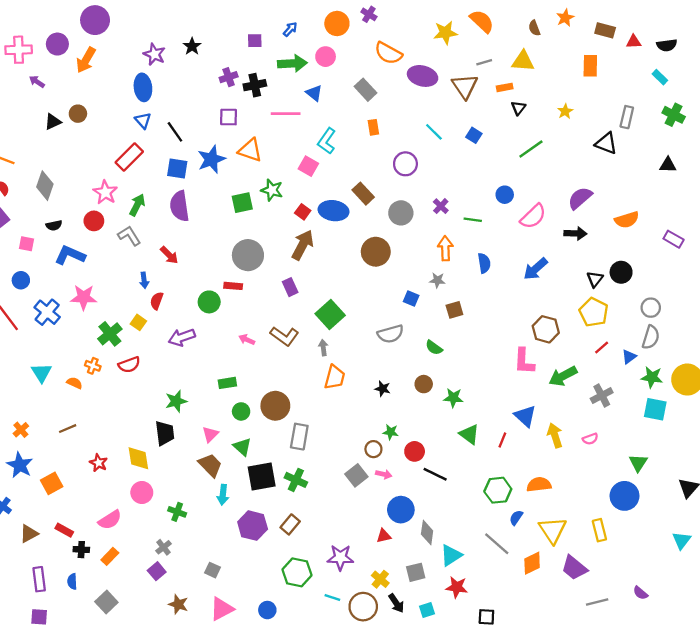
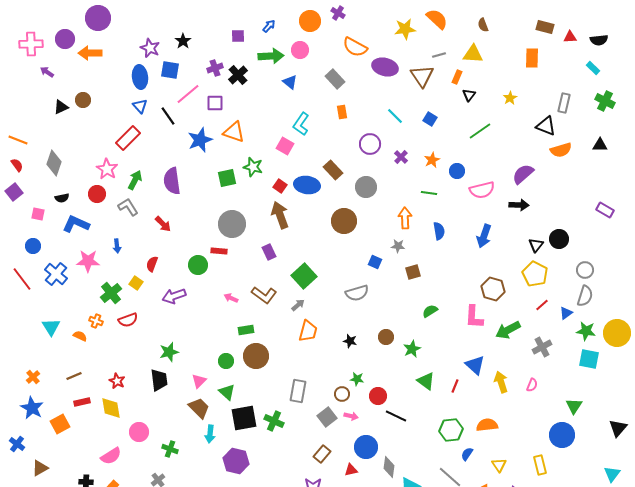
orange star: (565, 18) -> (432, 160), moved
orange arrow: (86, 60) -> (90, 53), turned 60
black cross: (255, 85) -> (238, 75), turned -30
orange rectangle: (505, 87) -> (457, 77), turned -56
pink line: (286, 114) -> (188, 94), moved, turned -40
blue square: (177, 168) -> (170, 70), moved
purple cross: (441, 206) -> (401, 157), moved
pink semicircle: (533, 216) -> (482, 190), turned 30
orange semicircle: (627, 220) -> (561, 150), moved
brown arrow: (303, 245) -> (280, 215), turned -48
blue arrow: (535, 269) -> (484, 236), turned -30
blue arrow: (144, 280) -> (117, 246), moved
gray arrow: (323, 348) -> (298, 305), turned 56
green semicircle: (434, 348) -> (430, 311), moved, turned 112
green rectangle: (227, 383) -> (246, 330), moved
green star: (453, 398) -> (412, 349), turned -30
gray rectangle: (299, 437) -> (298, 391), moved
pink semicircle: (590, 439) -> (532, 385), turned -48
yellow diamond: (138, 458) -> (111, 408), moved
red star: (98, 463) -> (117, 381), moved
brown rectangle: (290, 524) -> (322, 454), moved
red rectangle: (64, 530) -> (82, 402), moved, turned -42
yellow triangle: (553, 530) -> (499, 465), size x0.6

